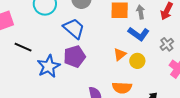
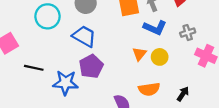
gray cross: (167, 44) -> (188, 33), turned 32
blue star: (49, 66) -> (65, 83), turned -30

